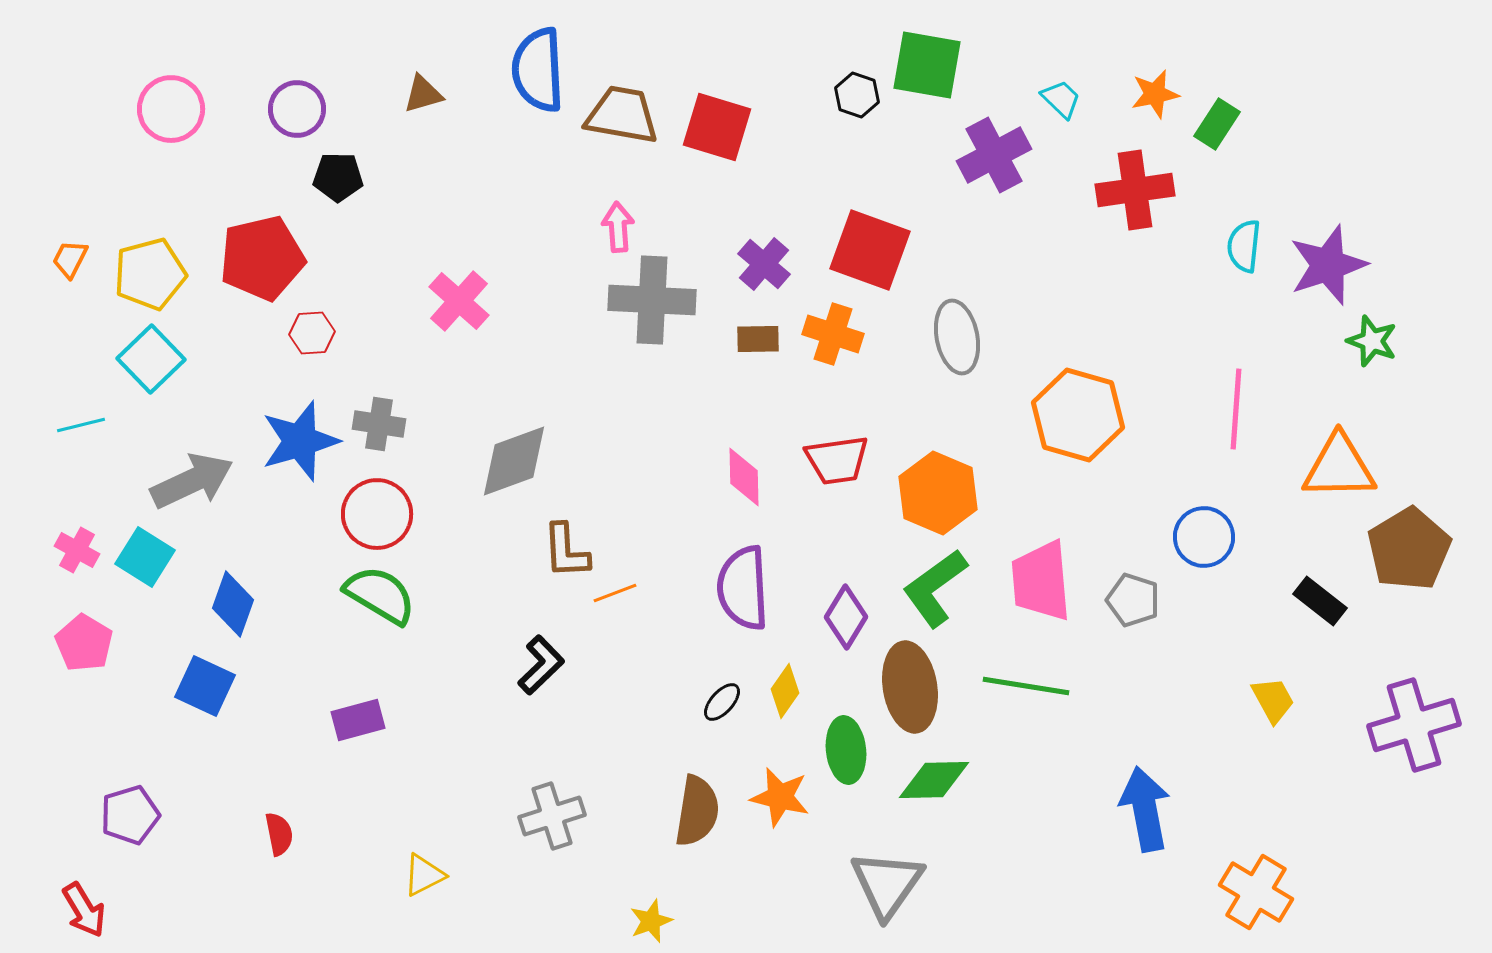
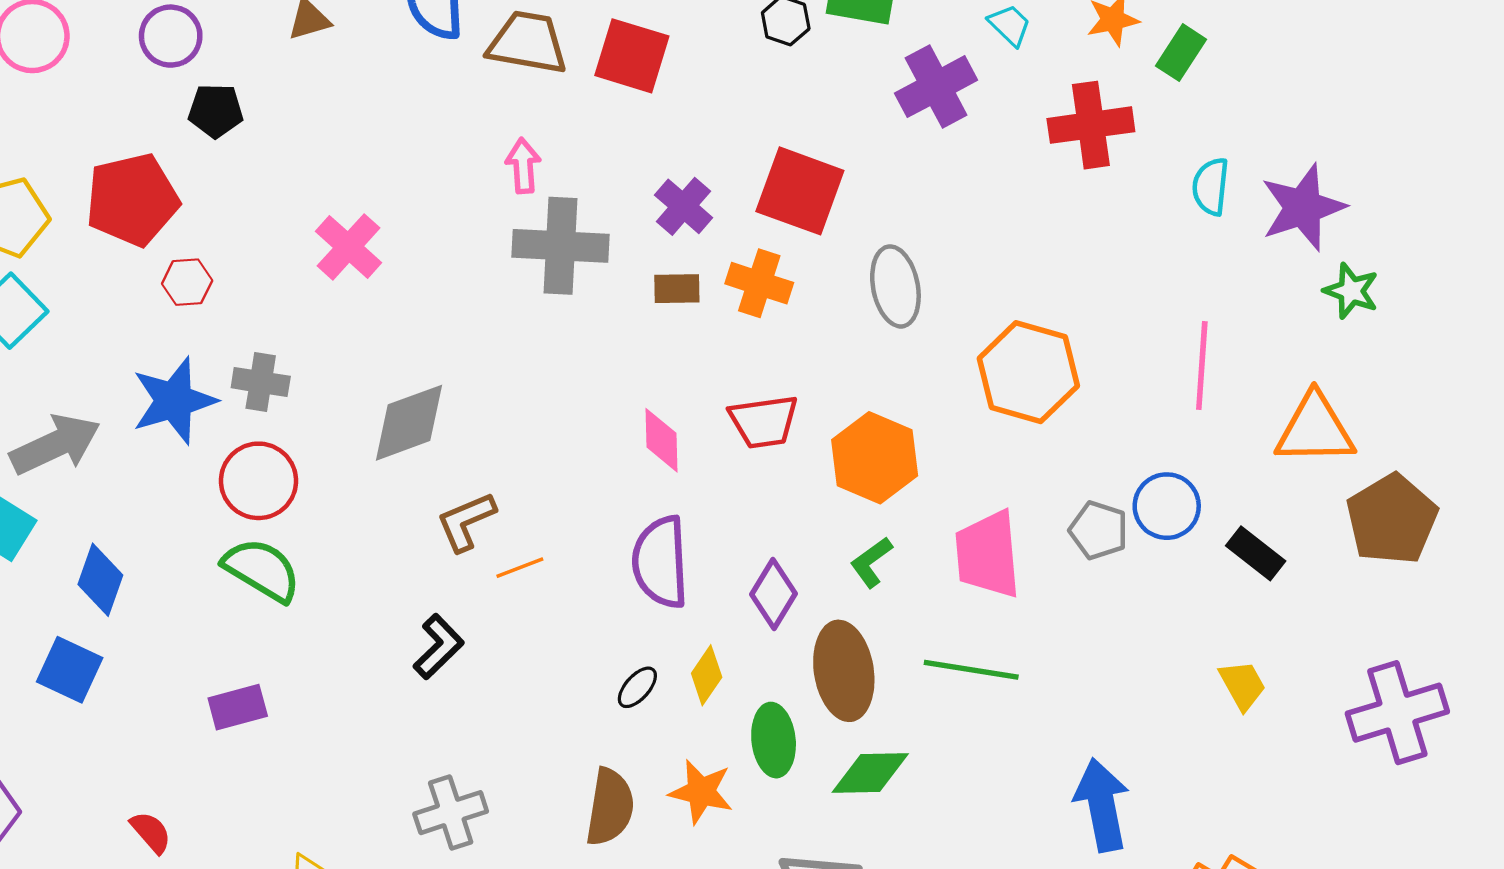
brown L-shape: (566, 551) -> (466, 521), turned 70
green L-shape: (935, 588) -> (871, 562), size x0.6
gray pentagon: (1133, 600) -> (1099, 530), moved
black rectangle: (1320, 601) -> (1256, 553), moved
red semicircle: (279, 834) -> (151, 832), turned -30

